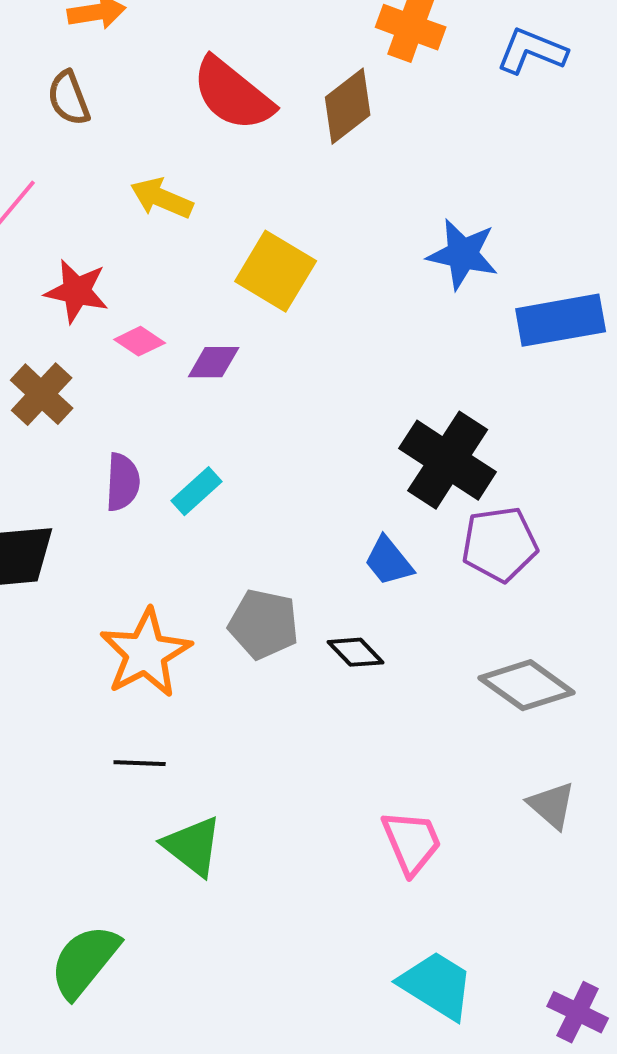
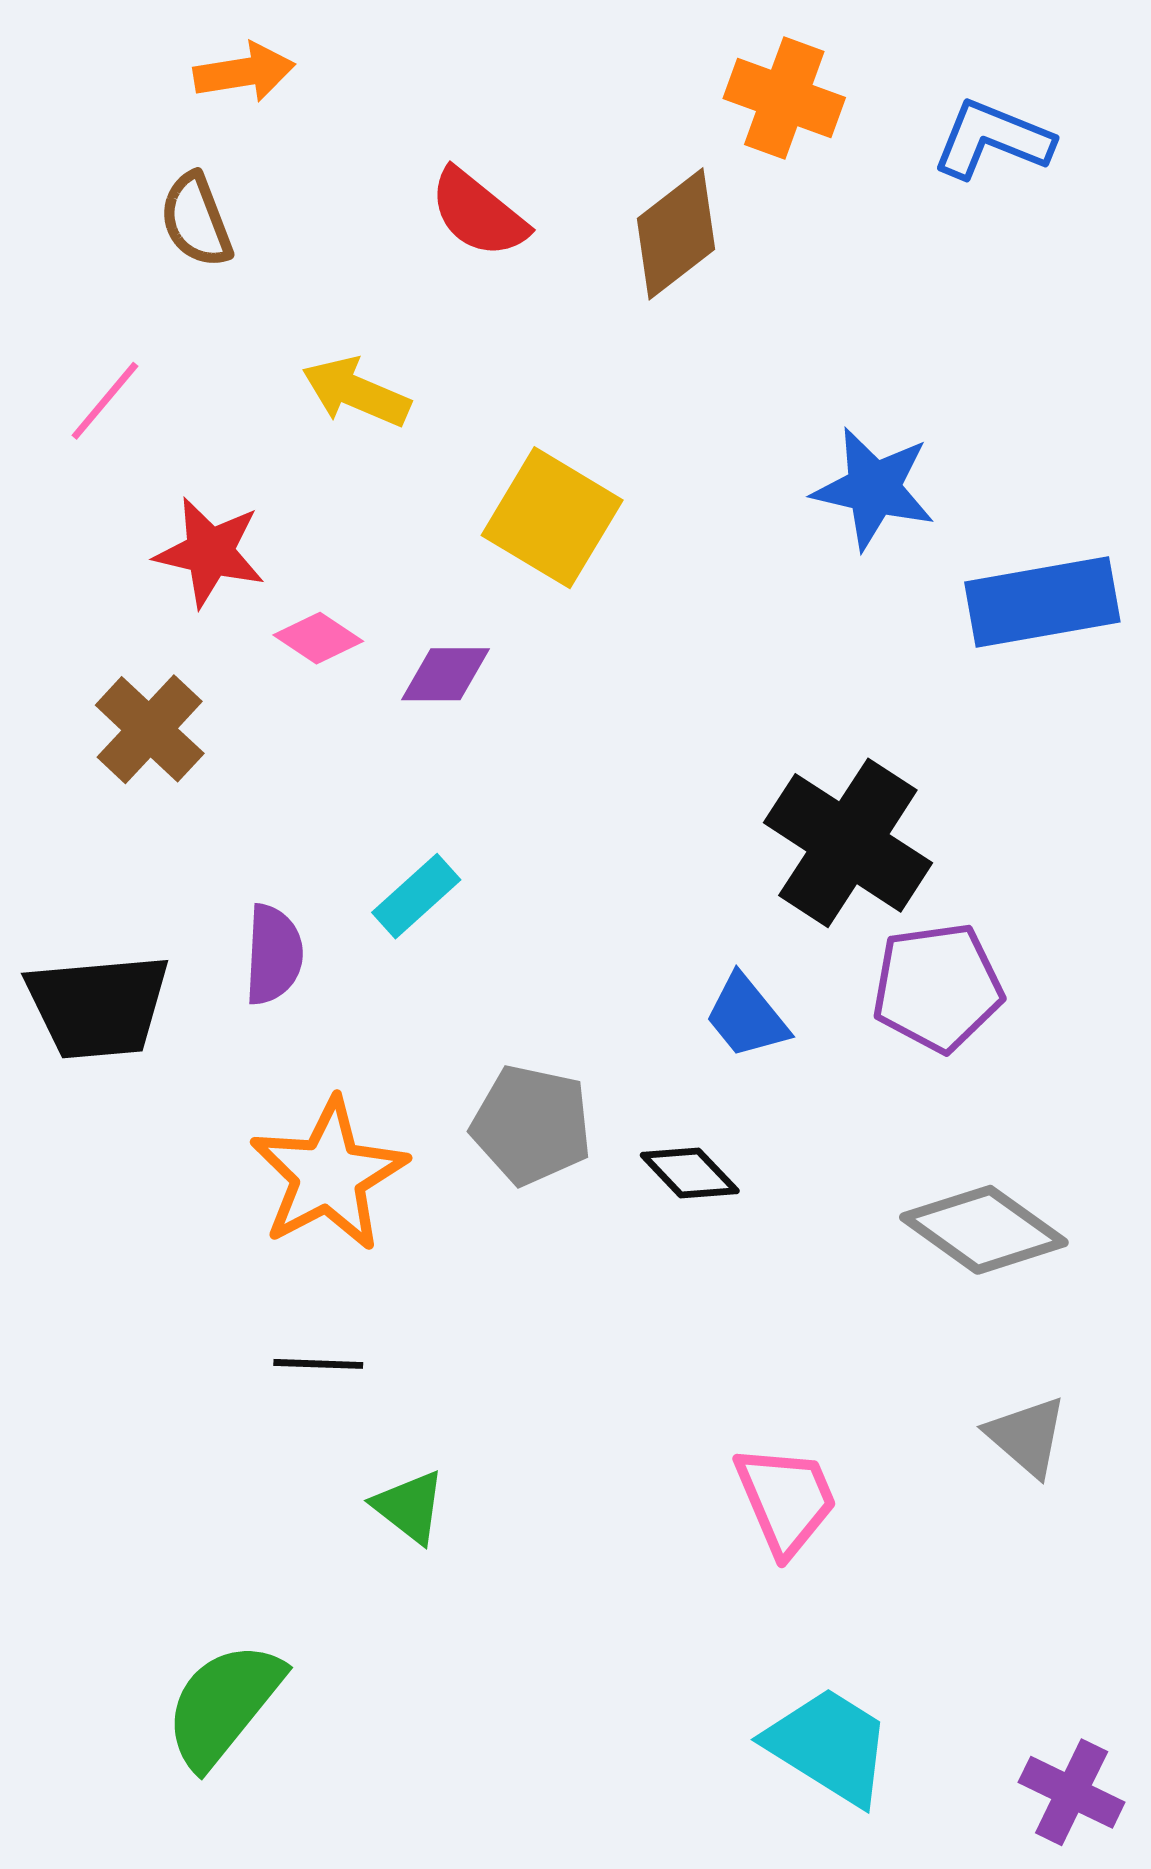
red semicircle: (233, 94) -> (478, 213), size x0.7
purple semicircle: (123, 482) -> (273, 955), moved
green triangle: (193, 846) -> (409, 1507), size x0.7

